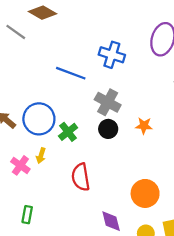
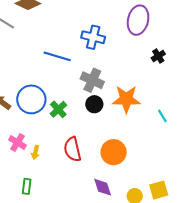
orange star: (144, 126) -> (126, 99), size x1.8
yellow arrow: (41, 156) -> (36, 152), moved
orange circle: (145, 193) -> (114, 152), moved

